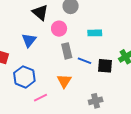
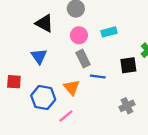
pink circle: (59, 29) -> (79, 35), moved
blue line: (84, 61) -> (98, 77), moved
orange triangle: (64, 81) -> (72, 87), moved

